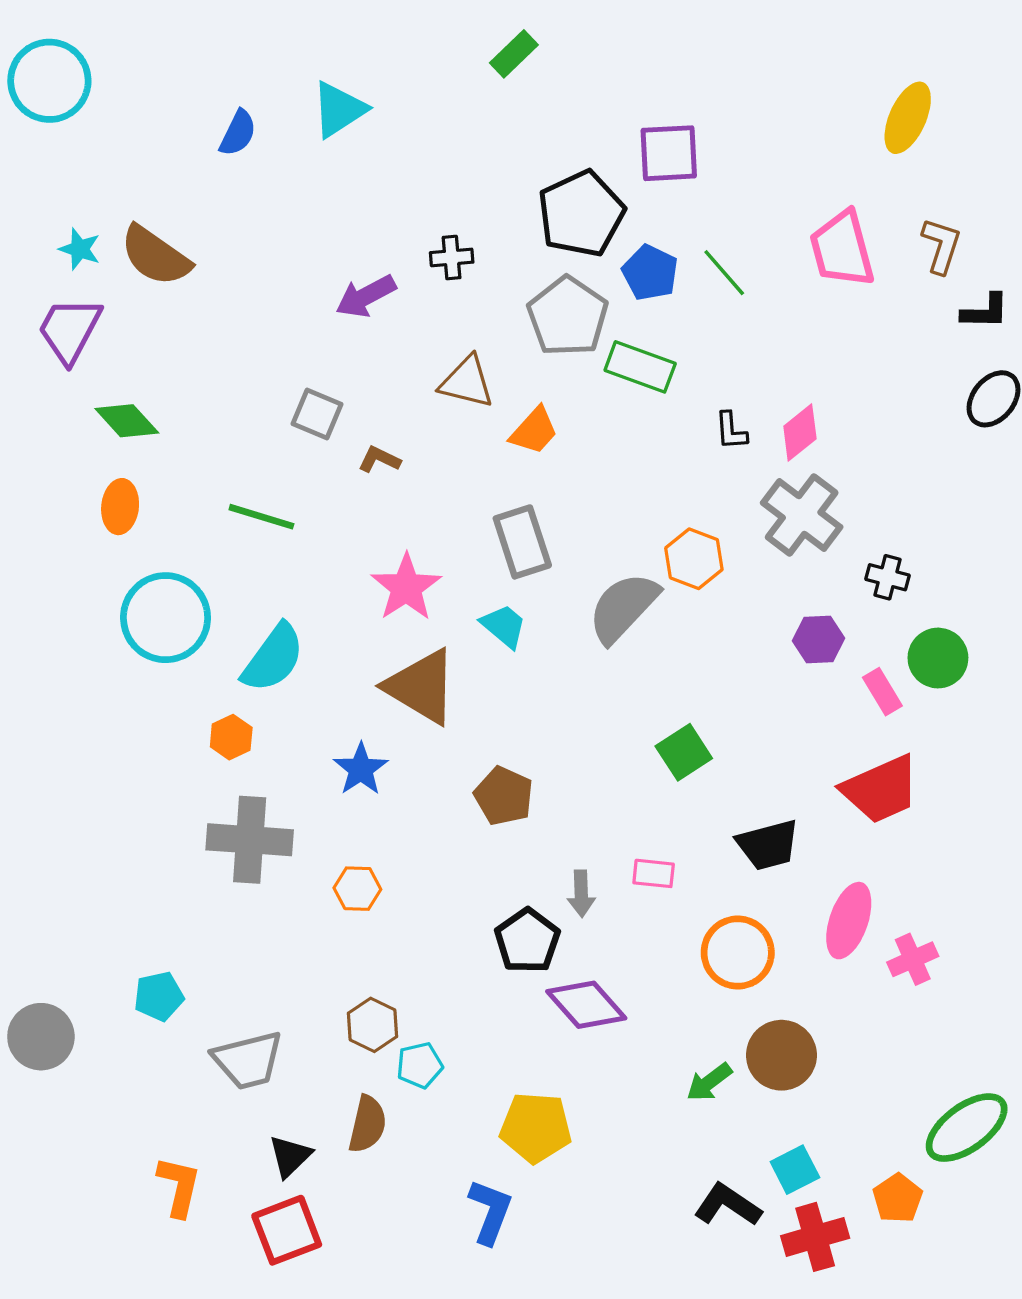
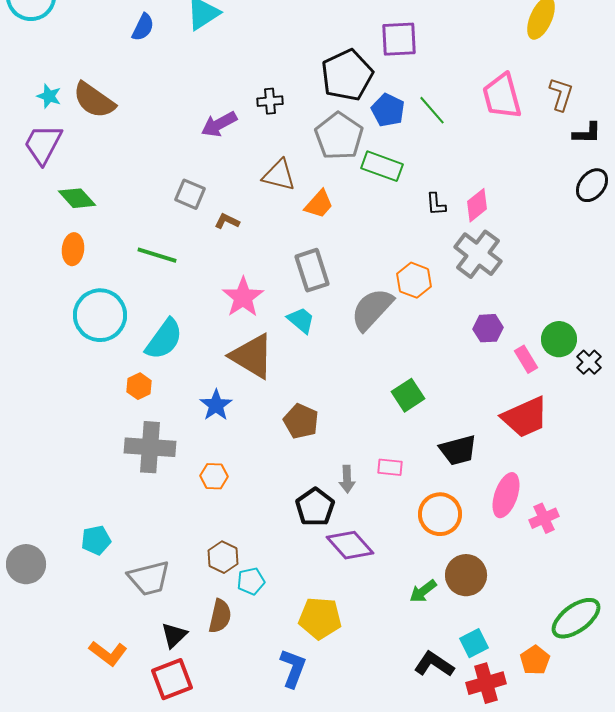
black cross: (887, 577) -> (589, 362), moved, turned 30
orange L-shape: (179, 1186) -> (108, 653), turned 114

